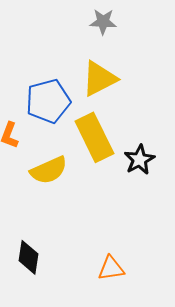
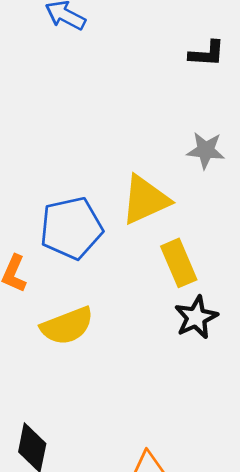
gray star: (103, 22) -> (206, 150), moved
yellow rectangle: (94, 137) -> (179, 263), moved, size x0.7

